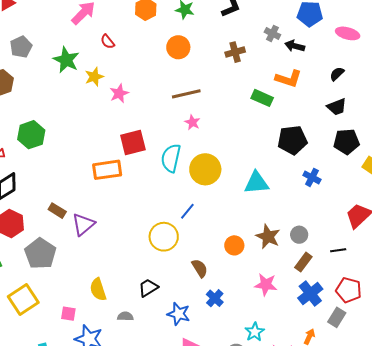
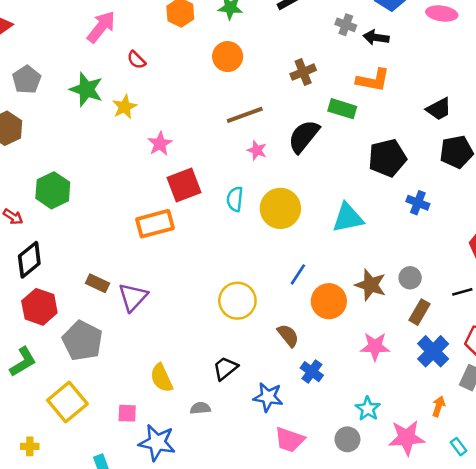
brown cross: (235, 52) -> (303, 72), moved
black semicircle: (337, 74) -> (304, 136), moved, size x1.8
pink star: (119, 93) -> (160, 144), moved
cyan semicircle: (171, 158) -> (235, 199), size x0.7
blue line: (187, 211) -> (298, 274), moved
orange circle: (234, 245) -> (329, 301), size x1.4

